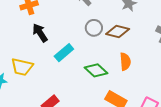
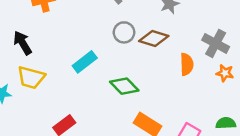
black arrow: (40, 33) -> (23, 43), moved
orange semicircle: (125, 62) -> (187, 64), moved

